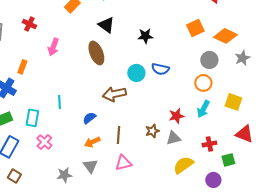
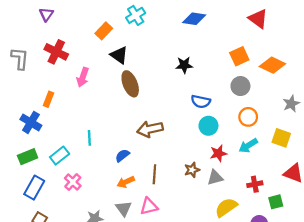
red cross: (29, 24) -> (56, 52), size x1.5
black triangle: (106, 25) -> (119, 55), moved
gray star: (242, 58) -> (291, 104), moved
gray circle: (209, 60) -> (240, 86), moved
cyan circle: (136, 73) -> (208, 126), moved
cyan arrow: (203, 109) -> (248, 146), turned 30
cyan rectangle: (32, 118) -> (60, 156), turned 42
pink triangle: (123, 163) -> (149, 206), moved

